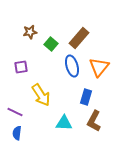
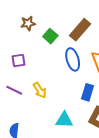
yellow arrow: (41, 95) -> (40, 90), size x0.7
purple line: (15, 112) -> (14, 90), moved

